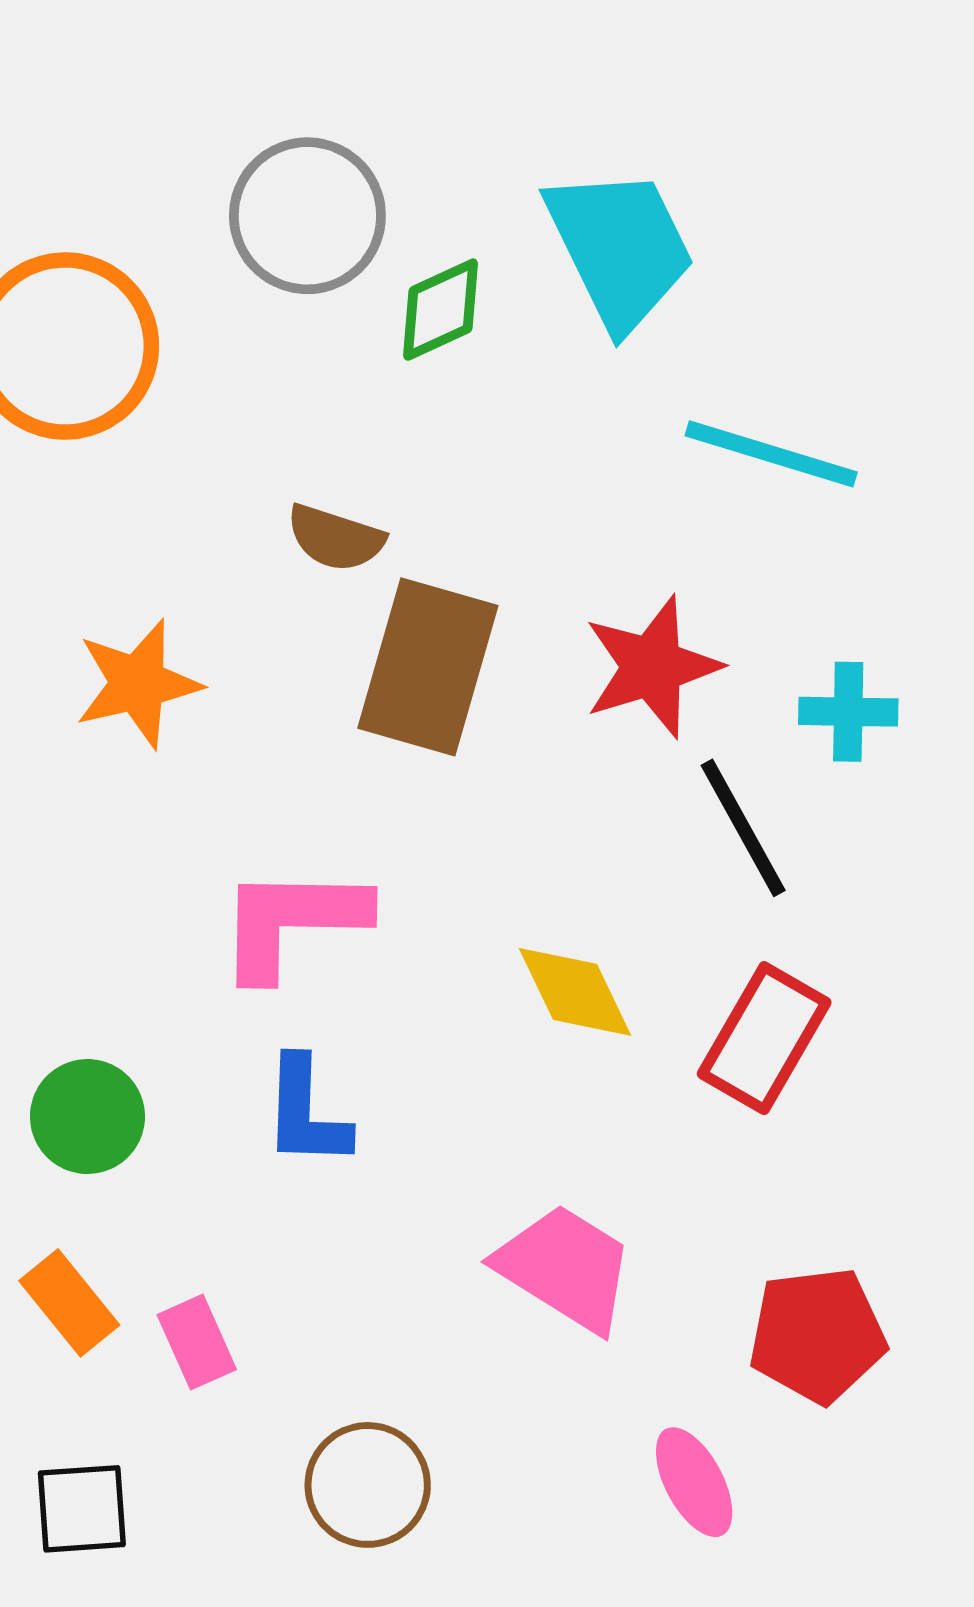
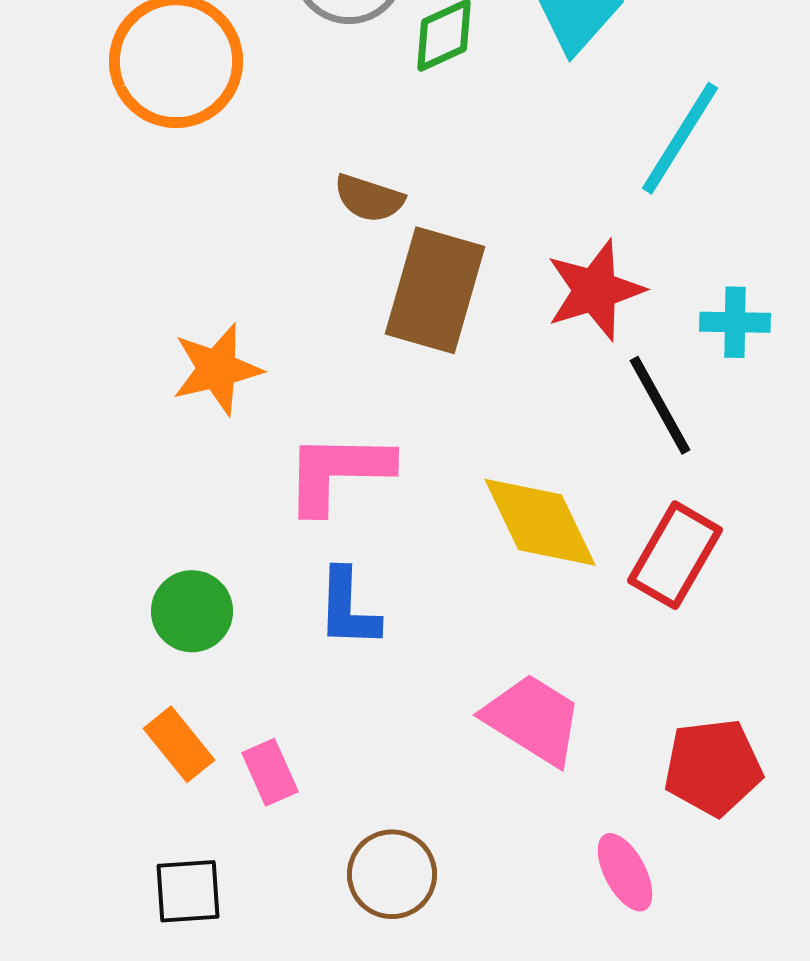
cyan line: (771, 454) -> (680, 138), turned -75
orange star: (138, 684) -> (217, 369), moved
yellow diamond: (575, 992) -> (540, 522), size x1.4

